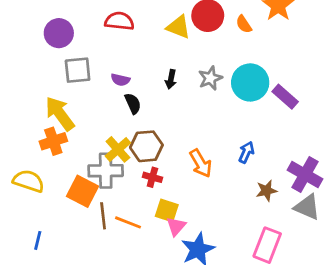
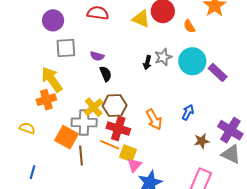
orange semicircle: (244, 24) -> (189, 26), moved
black arrow: (171, 79) -> (147, 63), moved
red cross: (152, 177) -> (118, 128), size x1.6
yellow semicircle: (29, 181) -> (27, 128), size x0.7
orange line: (128, 222) -> (110, 145), moved

